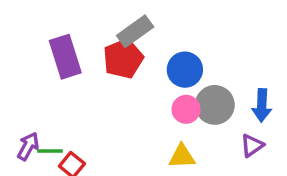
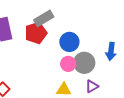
blue arrow: (262, 105) -> (111, 51), moved
purple triangle: (252, 145) -> (92, 86), moved

